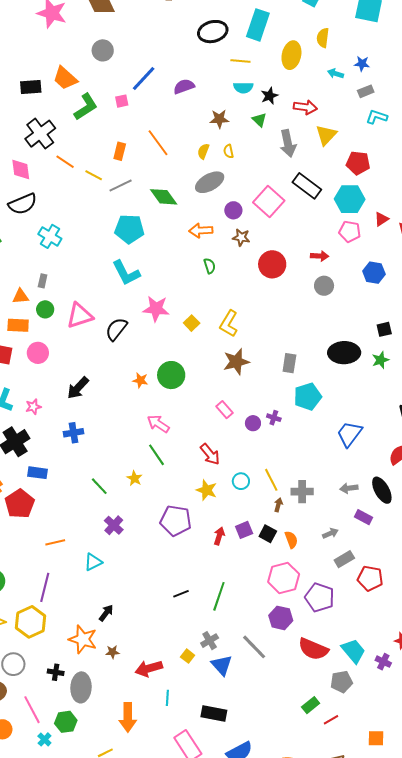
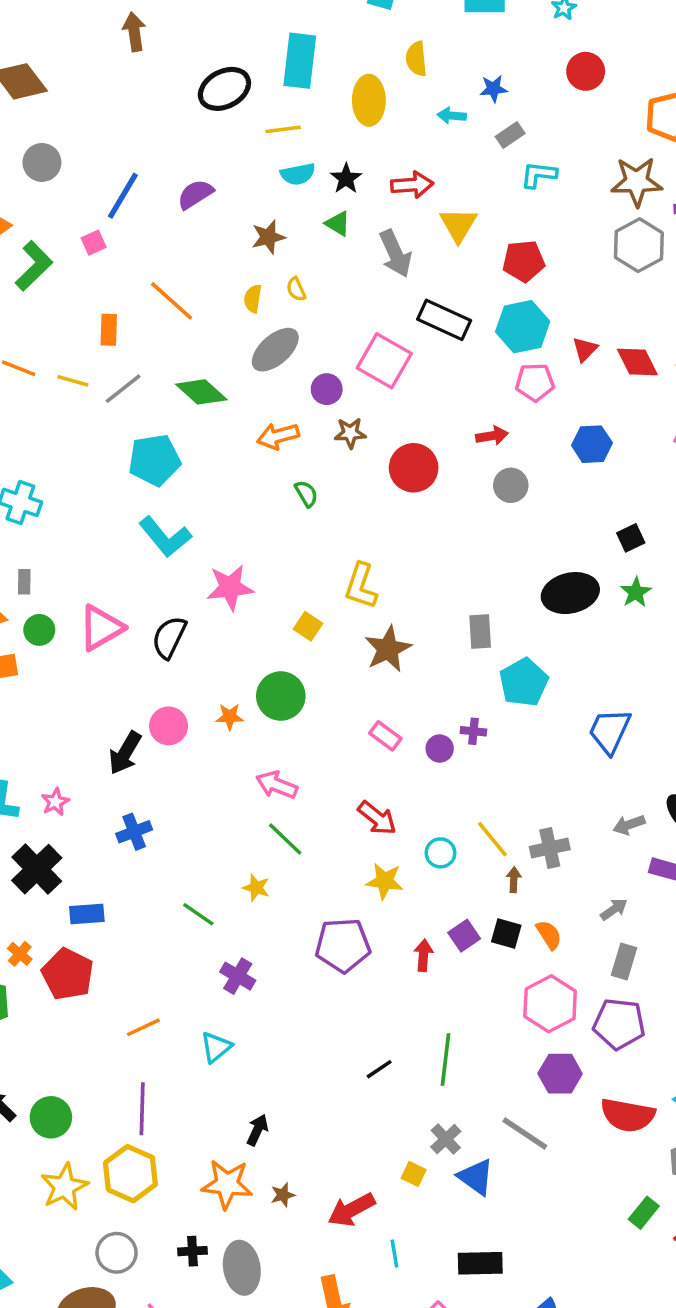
yellow square: (192, 323) -> (308, 626), moved
pink circle: (38, 353) -> (169, 726), moved
gray rectangle: (344, 559) -> (624, 961), moved, turned -30

